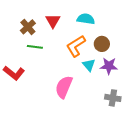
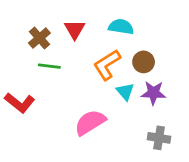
pink semicircle: (64, 87) -> (90, 122), turned 35

